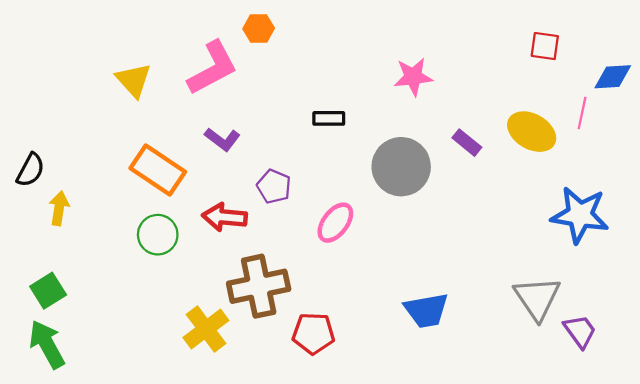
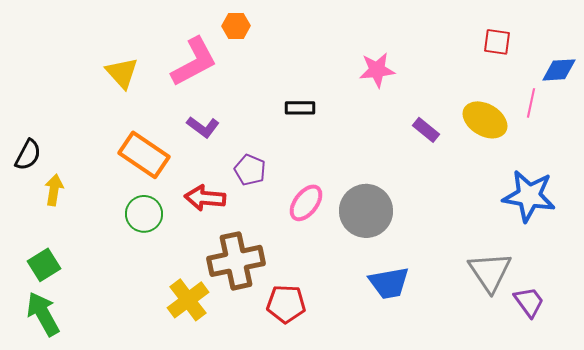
gray circle: (401, 167) -> (366, 211), moved

